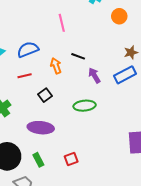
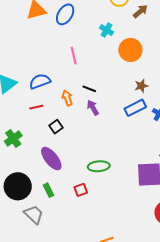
orange circle: (119, 16) -> (130, 50), size x1.5
purple arrow: (94, 75) -> (93, 108), moved
green ellipse: (85, 106) -> (99, 166), moved
purple ellipse: (41, 128) -> (51, 159), turned 45

